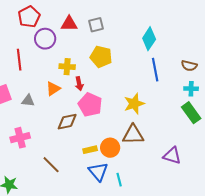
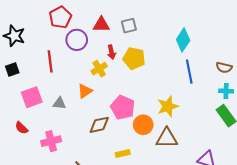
yellow cross: (67, 67) -> (99, 69), turned -35
red arrow: (79, 84) -> (111, 52), moved
orange circle: (110, 148) -> (143, 125), moved

